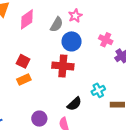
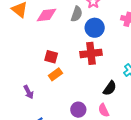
pink diamond: (27, 19) -> (47, 15), turned 40

